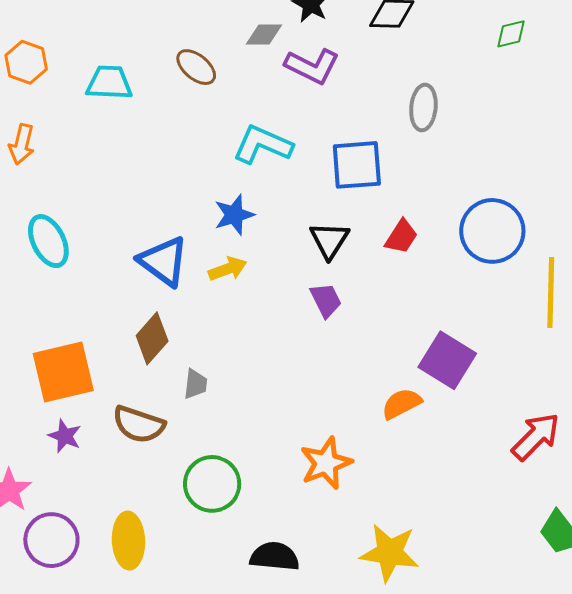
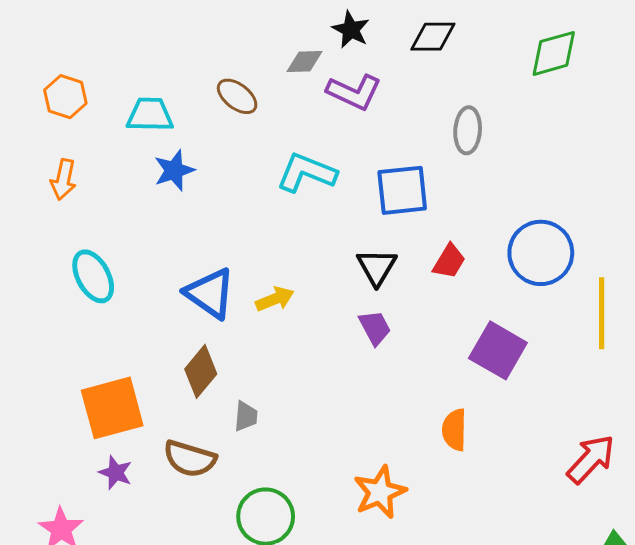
green diamond: (511, 34) -> (554, 53), size x1.6
blue star: (234, 215) -> (174, 170), moved
purple square: (447, 360) -> (498, 350), moved
orange semicircle: (402, 404) -> (454, 430), turned -60

